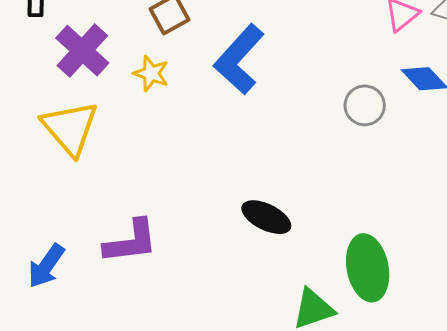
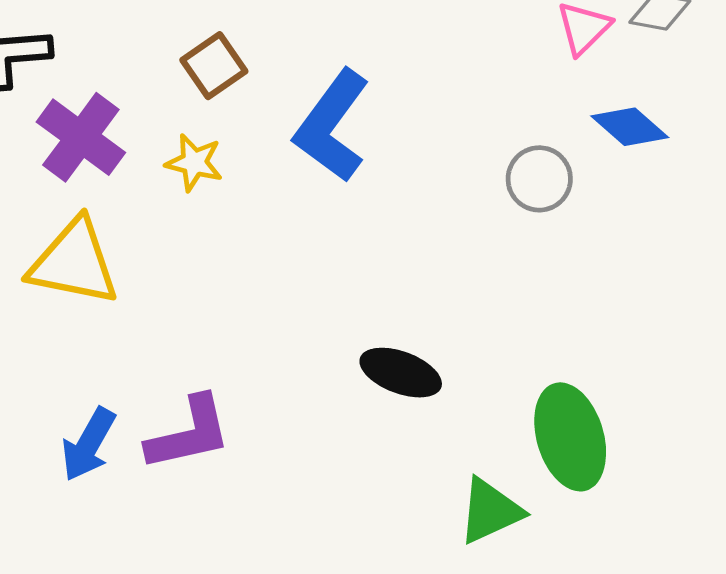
yellow triangle: (70, 128) -> (74, 262), turned -32
blue arrow: (46, 266) -> (88, 444), moved

